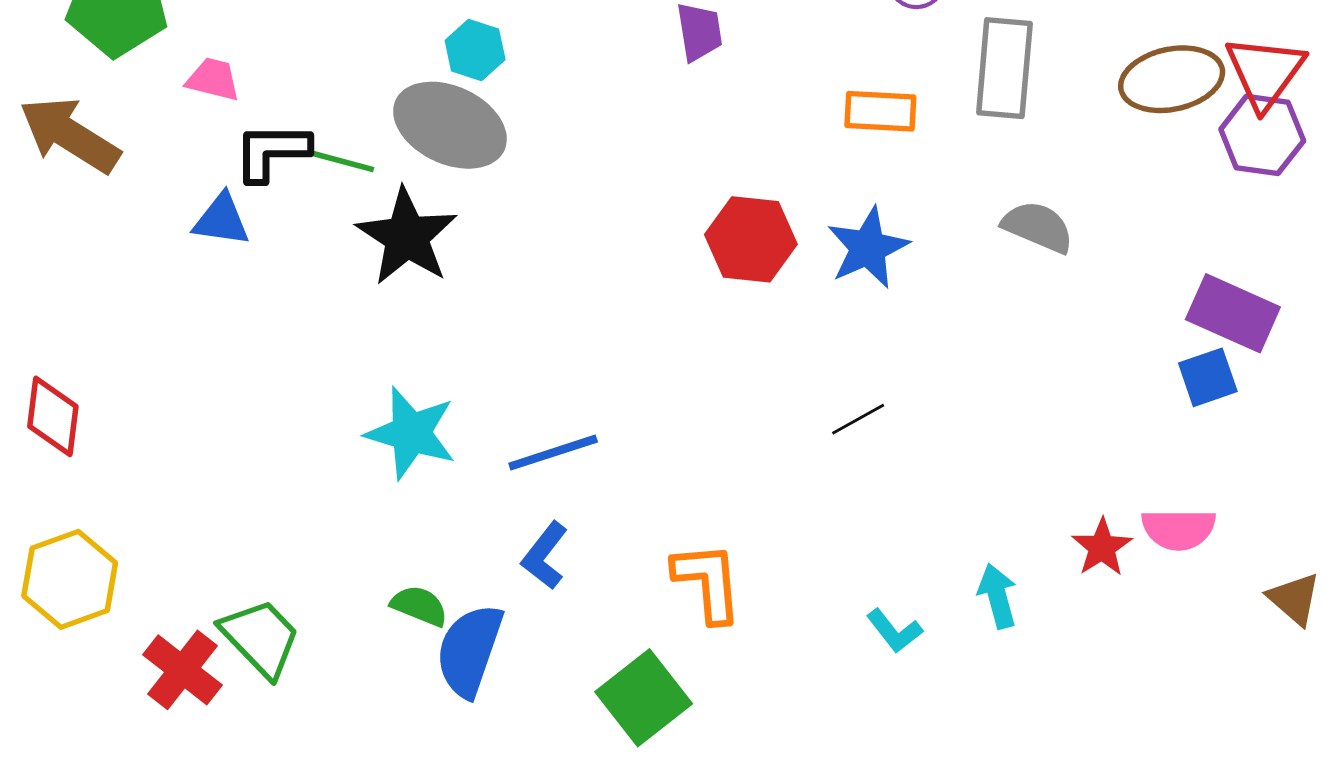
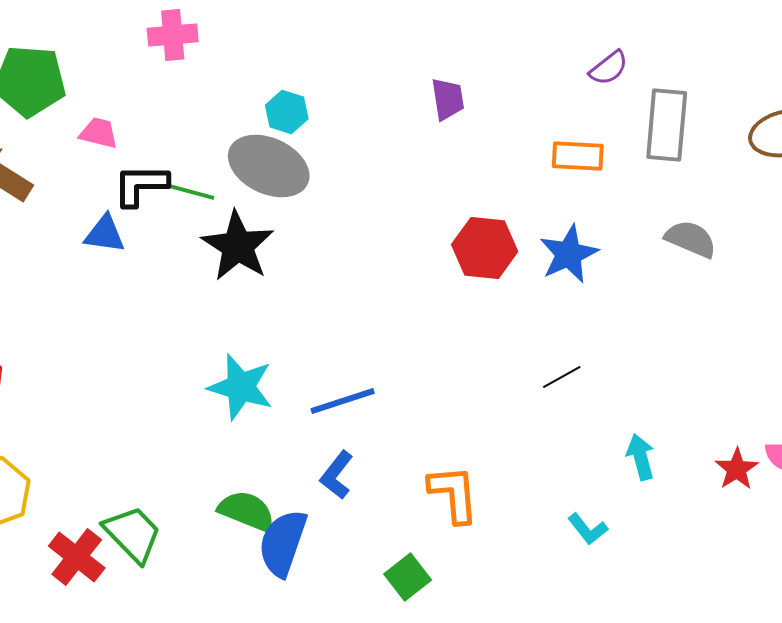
cyan arrow: (997, 596) -> (641, 457), moved
green semicircle: (419, 606) -> (247, 511), size x1.4
green square: (644, 698) -> (408, 577), size x0.7

